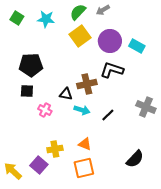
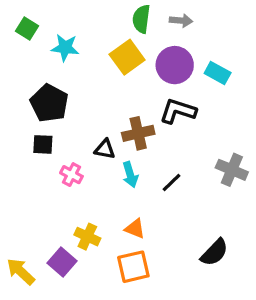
gray arrow: (103, 10) -> (181, 21), moved, turned -144
green semicircle: (78, 12) -> (141, 19), moved, turned -36
cyan star: (46, 19) -> (65, 48), moved
black pentagon: (31, 65) -> (49, 103), turned 30
cyan arrow: (82, 110) -> (130, 175), turned 56
yellow cross: (55, 149) -> (87, 237), turned 35

